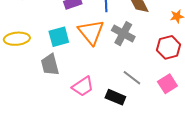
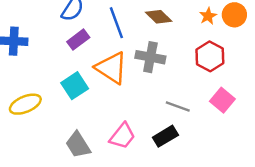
gray trapezoid: (50, 65) -> (78, 145), moved
black rectangle: (115, 97) -> (165, 136), turned -36

